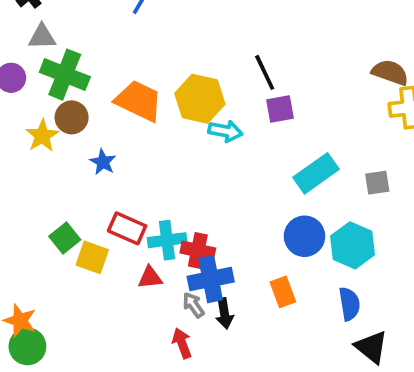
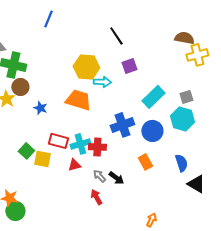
black line: (265, 72) -> (116, 36), moved
orange trapezoid: (139, 101) -> (78, 100), moved
cyan hexagon: (353, 245) -> (182, 119), moved
blue cross: (211, 279) -> (122, 125), moved
black arrow: (224, 313) -> (116, 178), turned -35

